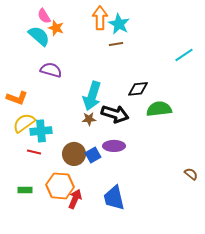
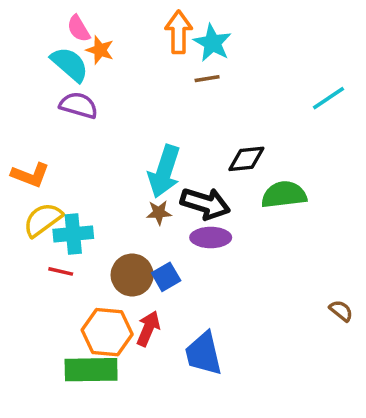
purple semicircle: (51, 70) -> (79, 105), moved
purple ellipse: (114, 146) -> (211, 237), moved
green rectangle: (25, 190) -> (91, 370), moved, size x2.0
red arrow: (75, 199) -> (148, 329), moved

